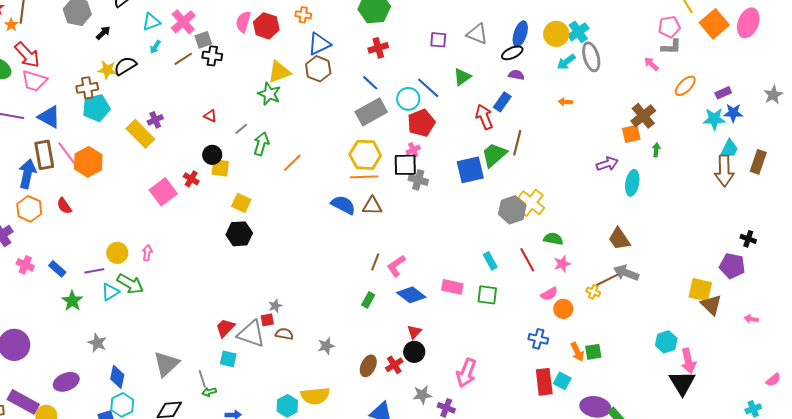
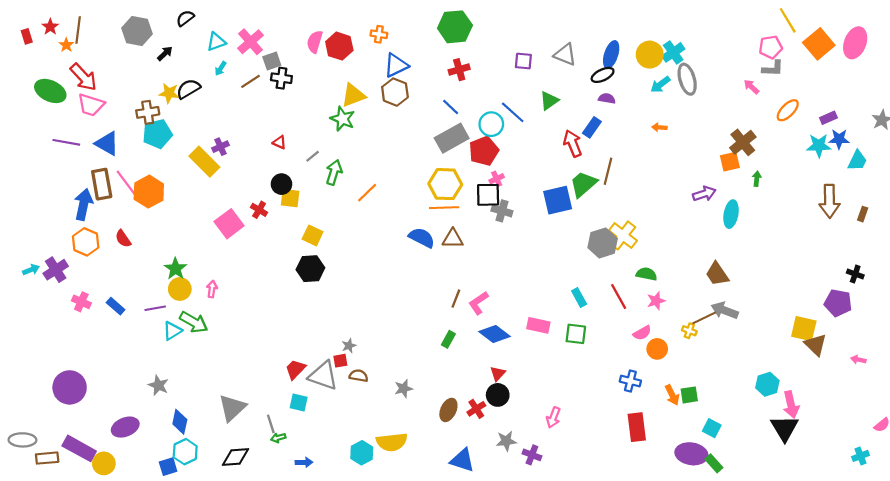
red pentagon: (421, 123) -> (484, 151), moved
cyan trapezoid: (729, 149) -> (857, 161), moved
brown rectangle: (758, 162) -> (863, 214), moved, size x0.6
green star: (72, 301) -> (176, 269), moved
pink arrow: (466, 373) -> (553, 417), size x0.7
cyan square: (562, 381) -> (712, 428), moved

